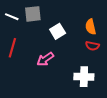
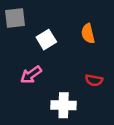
red semicircle: (92, 46) -> (94, 80), moved
white cross: (84, 77) -> (64, 105), moved

